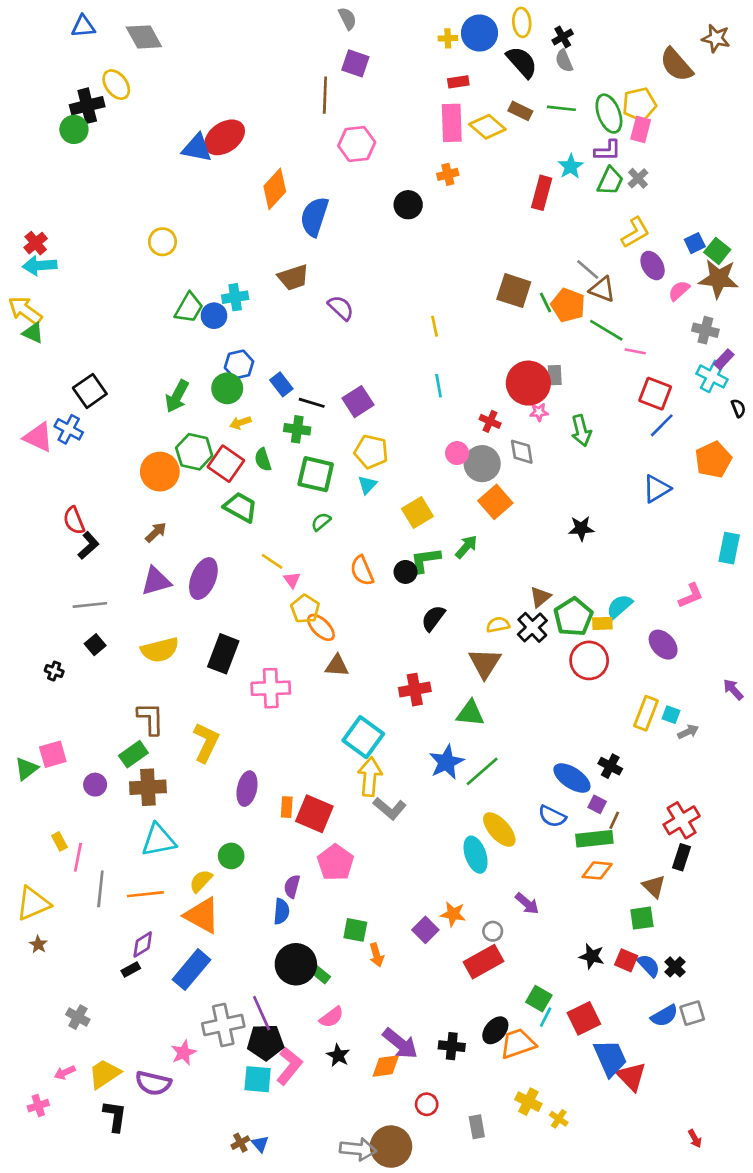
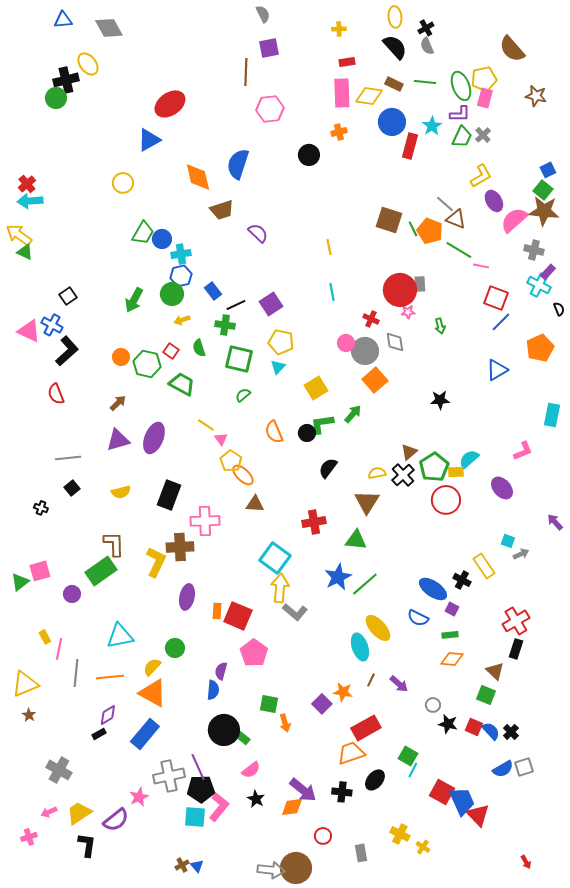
blue circle: (479, 33) -> (392, 122), moved
brown star: (716, 38) -> (536, 96), moved
purple square: (355, 63) -> (269, 48), turned -30
yellow diamond: (487, 127) -> (369, 96), turned -32
blue triangle: (197, 148) -> (149, 140), moved, turned -40
orange diamond: (275, 189) -> (198, 177), moved, turned -56
blue square: (695, 243) -> (548, 170), moved
pink semicircle: (679, 291) -> (514, 220), size x1.6
cyan cross: (235, 297) -> (181, 254), moved
black square: (90, 391) -> (68, 296), size x0.7
black line: (312, 403) -> (236, 305), turned -42
green arrow: (581, 431) -> (440, 326), size x0.7
green hexagon: (194, 452) -> (147, 364), moved
red square: (226, 464) -> (171, 351), size x0.6
orange circle: (160, 472) -> (121, 357), size x0.6
black L-shape: (89, 546) -> (67, 351), moved, size x1.4
yellow semicircle: (160, 650) -> (121, 492), size x0.7
yellow rectangle: (646, 713) -> (484, 566), moved, turned -55
green rectangle: (133, 754) -> (101, 571), size x1.4
brown cross: (148, 787) -> (180, 547), moved
brown line: (614, 820) -> (371, 680), moved
green rectangle: (594, 839) -> (450, 635), size x0.6
green square: (642, 918) -> (486, 695), turned 30
gray circle: (493, 931) -> (433, 705), moved
gray cross: (78, 1017) -> (59, 770), size x1.4
red square: (584, 1018) -> (442, 792), moved, turned -35
orange trapezoid: (518, 1044) -> (351, 753), moved
purple semicircle: (153, 1083) -> (116, 820), turned -52

